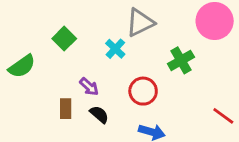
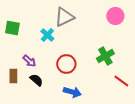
pink circle: (215, 21) -> (115, 16), size x0.7
green square: (64, 39) -> (12, 28), turned -35
green cross: (181, 60) -> (105, 56), moved

